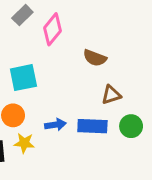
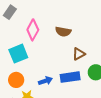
pink diamond: (52, 29) -> (33, 30), moved

